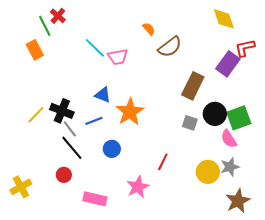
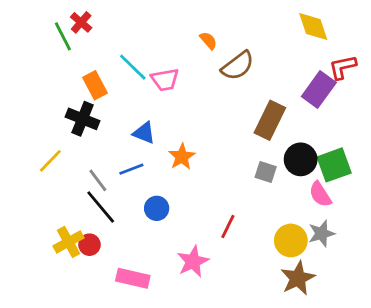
orange rectangle: (35, 50) -> (95, 85), moved
black cross: (62, 111) -> (82, 119), moved
orange star: (130, 112) -> (182, 157), size x0.7
yellow cross: (21, 187) -> (69, 242), moved
brown star: (238, 201) -> (298, 278), moved

